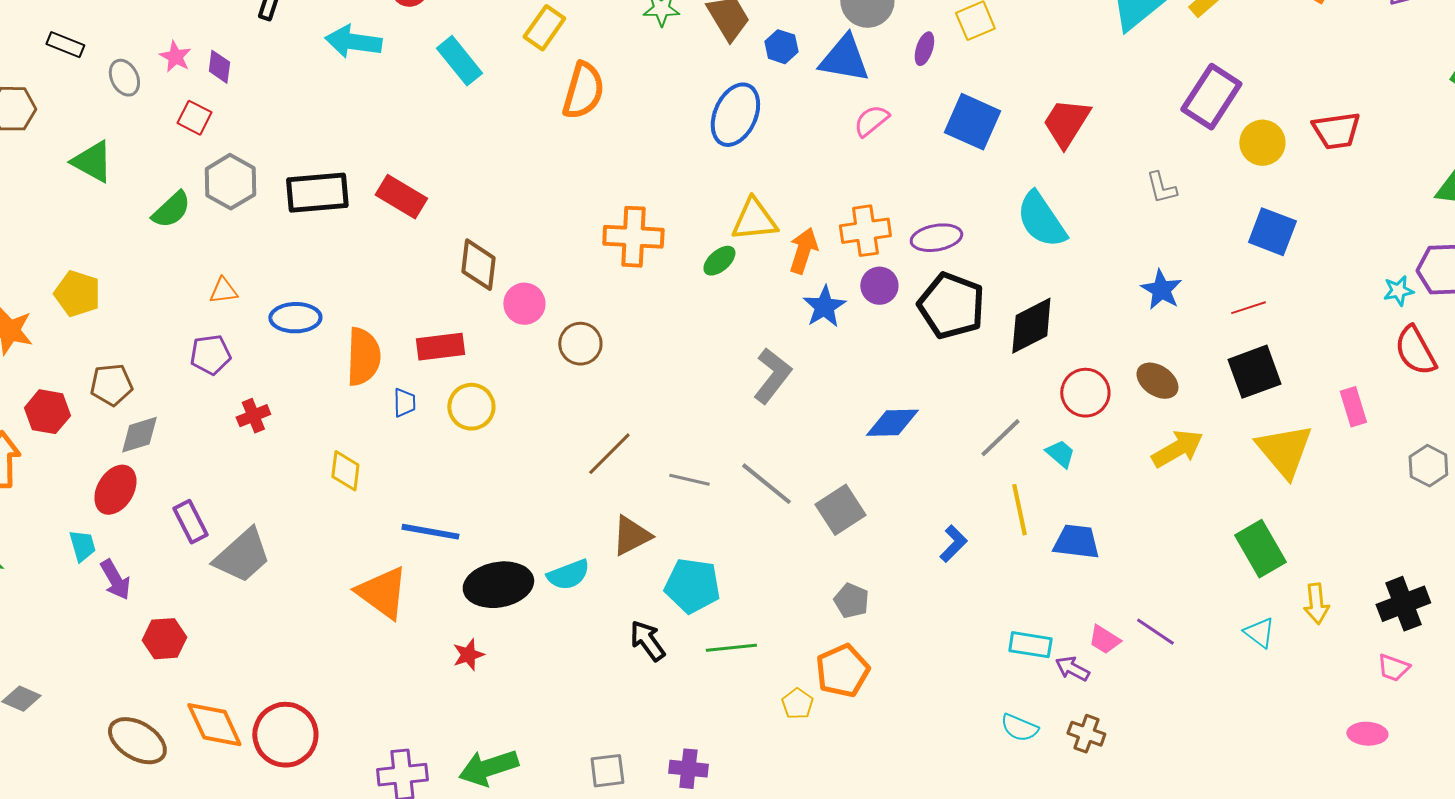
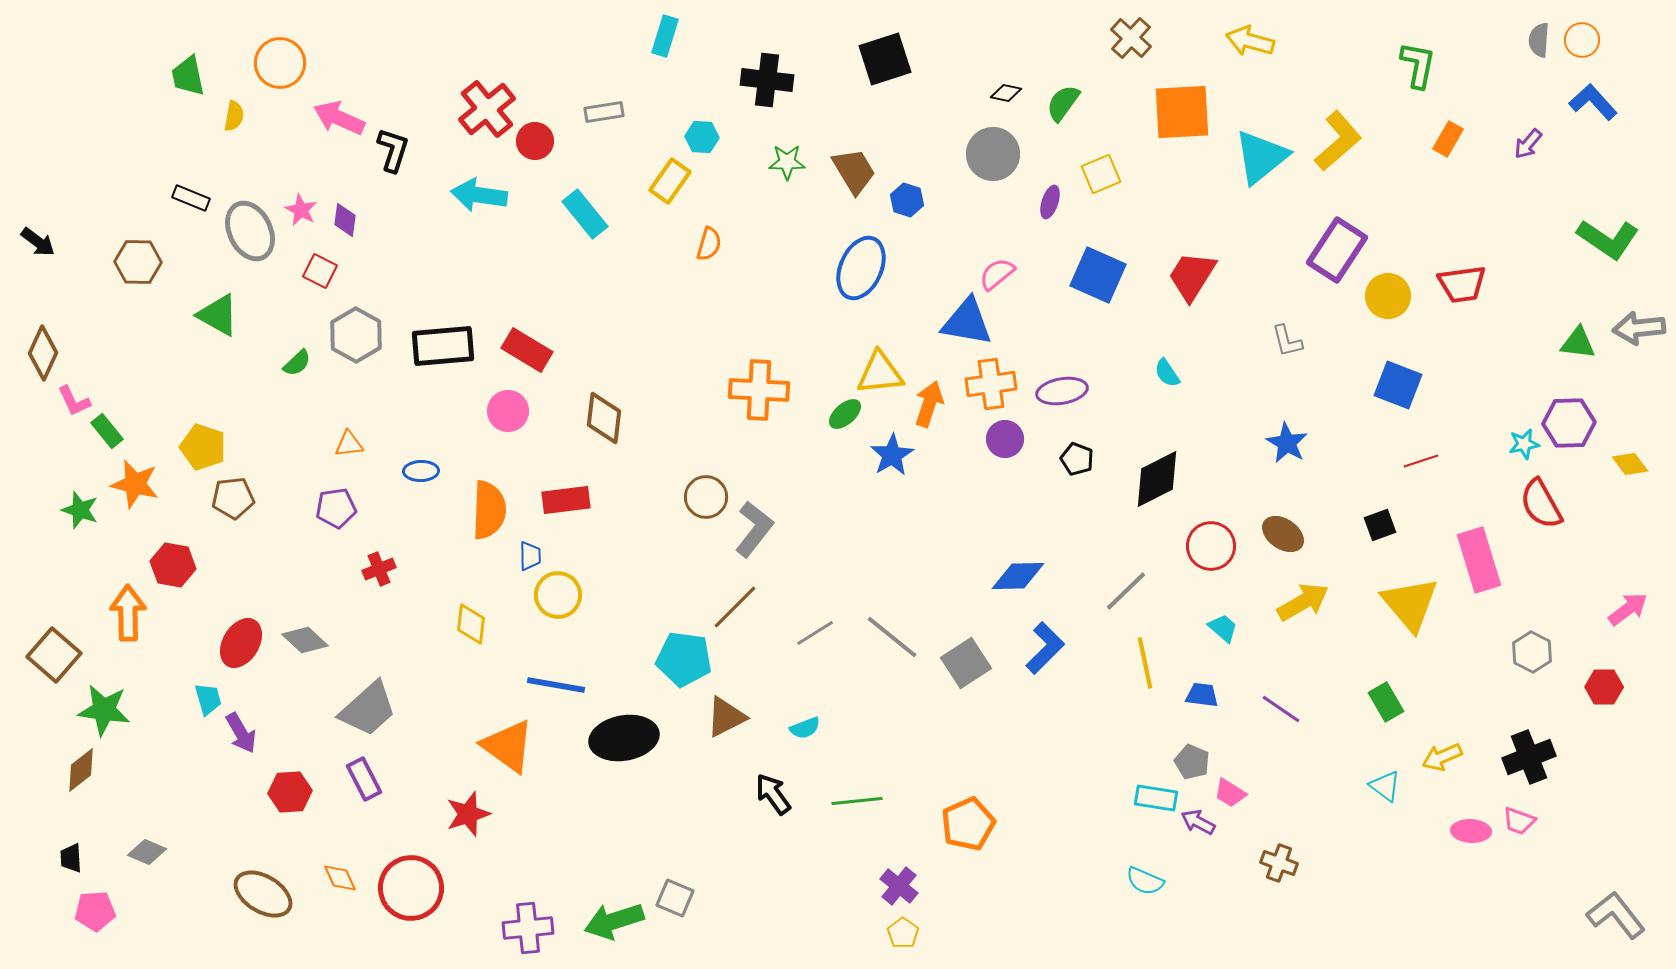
blue triangle: (844, 59) -> (967, 322), moved
gray ellipse: (124, 78) -> (250, 231), size x1.6
orange semicircle: (583, 91) -> (709, 244), size x0.6
green semicircle: (171, 210) -> (297, 363), size x0.7
cyan semicircle: (1041, 220) -> (1167, 373), size x0.5
pink circle: (524, 304) -> (508, 411), moved
black pentagon: (951, 306) -> (1077, 459), size x0.5
blue star: (824, 307) -> (892, 455), moved
red line: (1248, 308) -> (1421, 461), moved
blue ellipse: (295, 318) -> (421, 471), size x0.7
black square: (1254, 372) -> (1380, 525), size x0.6
gray L-shape: (772, 376) -> (754, 529), moved
brown pentagon: (111, 385) -> (233, 498), moved
yellow circle: (471, 407) -> (558, 595), moved
pink rectangle: (1353, 407) -> (1479, 560), size x1.6
gray diamond: (139, 435) -> (305, 640), moved, turned 60
cyan trapezoid: (1060, 454) -> (1223, 628), moved
gray hexagon: (1428, 466) -> (1532, 652), moved
gray line: (689, 480) -> (815, 633), turned -45
purple rectangle: (190, 522) -> (364, 779), moved
brown triangle: (631, 536) -> (726, 717), moved
blue trapezoid: (1076, 542) -> (1202, 695), size x0.7
blue L-shape: (953, 544) -> (1045, 648), moved, size x1.4
green rectangle: (1260, 549) -> (1386, 702), size x0.7
cyan semicircle: (568, 575) -> (805, 728), moved, size x0.7
cyan pentagon: (692, 586) -> (684, 659), moved
gray pentagon: (851, 601) -> (1192, 762), moved
yellow arrow: (1316, 604) -> (1442, 757), turned 72
purple line: (1155, 632) -> (1281, 709), moved
red star: (468, 655) -> (468, 814), moved, size x1.4
yellow pentagon: (797, 704) -> (903, 933), moved
orange diamond: (214, 725) -> (340, 878), size x0.6
brown cross: (1086, 734) -> (1279, 863), moved
pink ellipse: (1367, 734) -> (1471, 831), moved
purple cross: (688, 769) -> (899, 886), moved, turned 33
gray square: (607, 771) -> (675, 898), moved, turned 30

